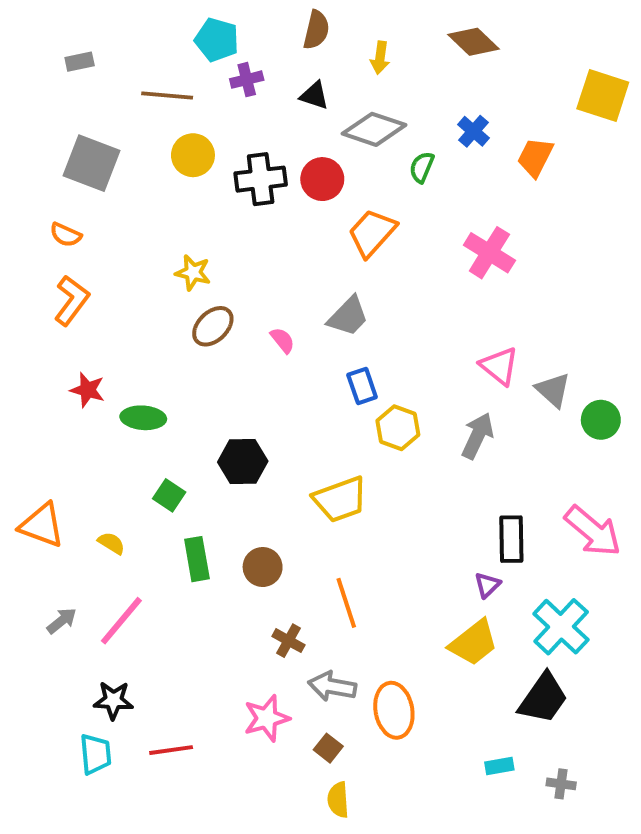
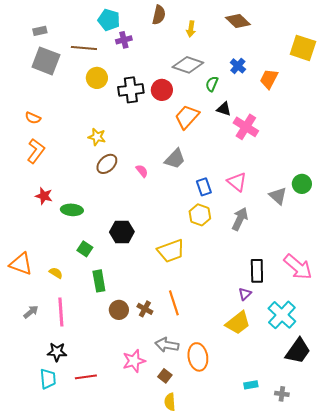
black triangle: (314, 95) -> (224, 109), moved
gray square: (92, 163) -> (46, 61), moved
pink triangle: (499, 366) -> (237, 182), moved
blue rectangle: (362, 386) -> (204, 187), moved
green circle: (601, 420) -> (302, 184), moved
brown circle: (263, 567) -> (119, 310), moved
pink line: (121, 621) -> (61, 312), turned -44
brown cross: (288, 641) -> (145, 309), moved
black trapezoid: (543, 698) -> (298, 351), moved

